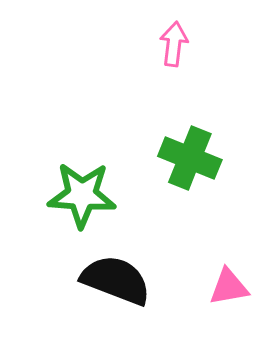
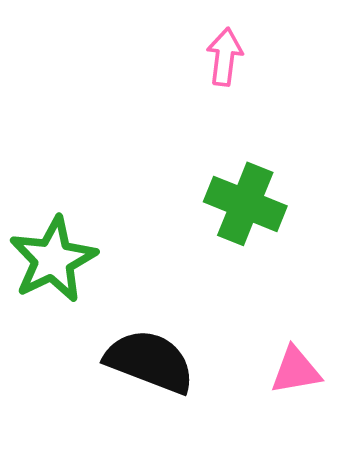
green star: (82, 195) -> (53, 259), moved, turned -30

